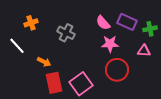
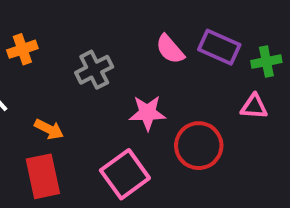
gray cross: (66, 33) -> (94, 70), turned 36
pink star: (110, 44) -> (147, 113), moved
red rectangle: (54, 83) -> (43, 176), moved

